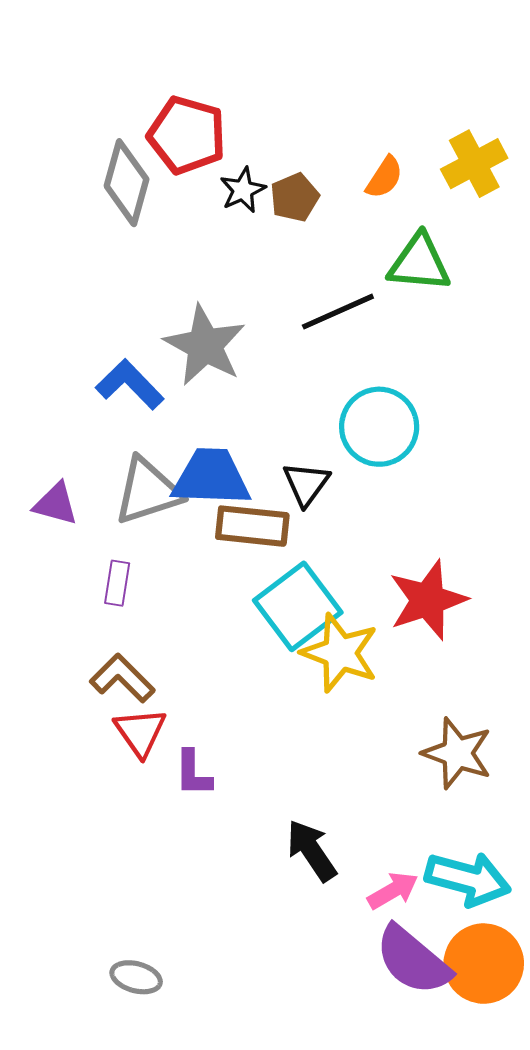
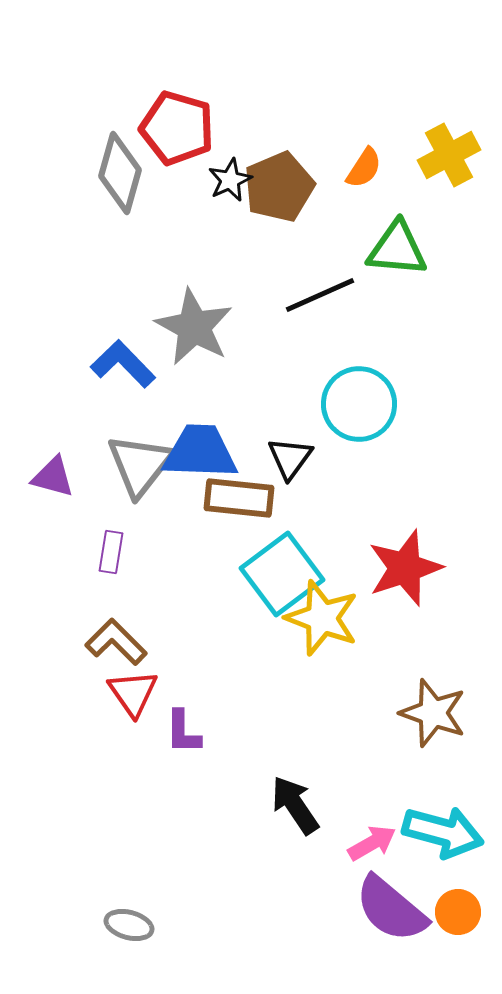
brown pentagon: (295, 197) -> (279, 187), size x1.5
gray triangle: (148, 491) -> (140, 465), turned -34
orange circle: (484, 964) -> (458, 912), size x0.6

